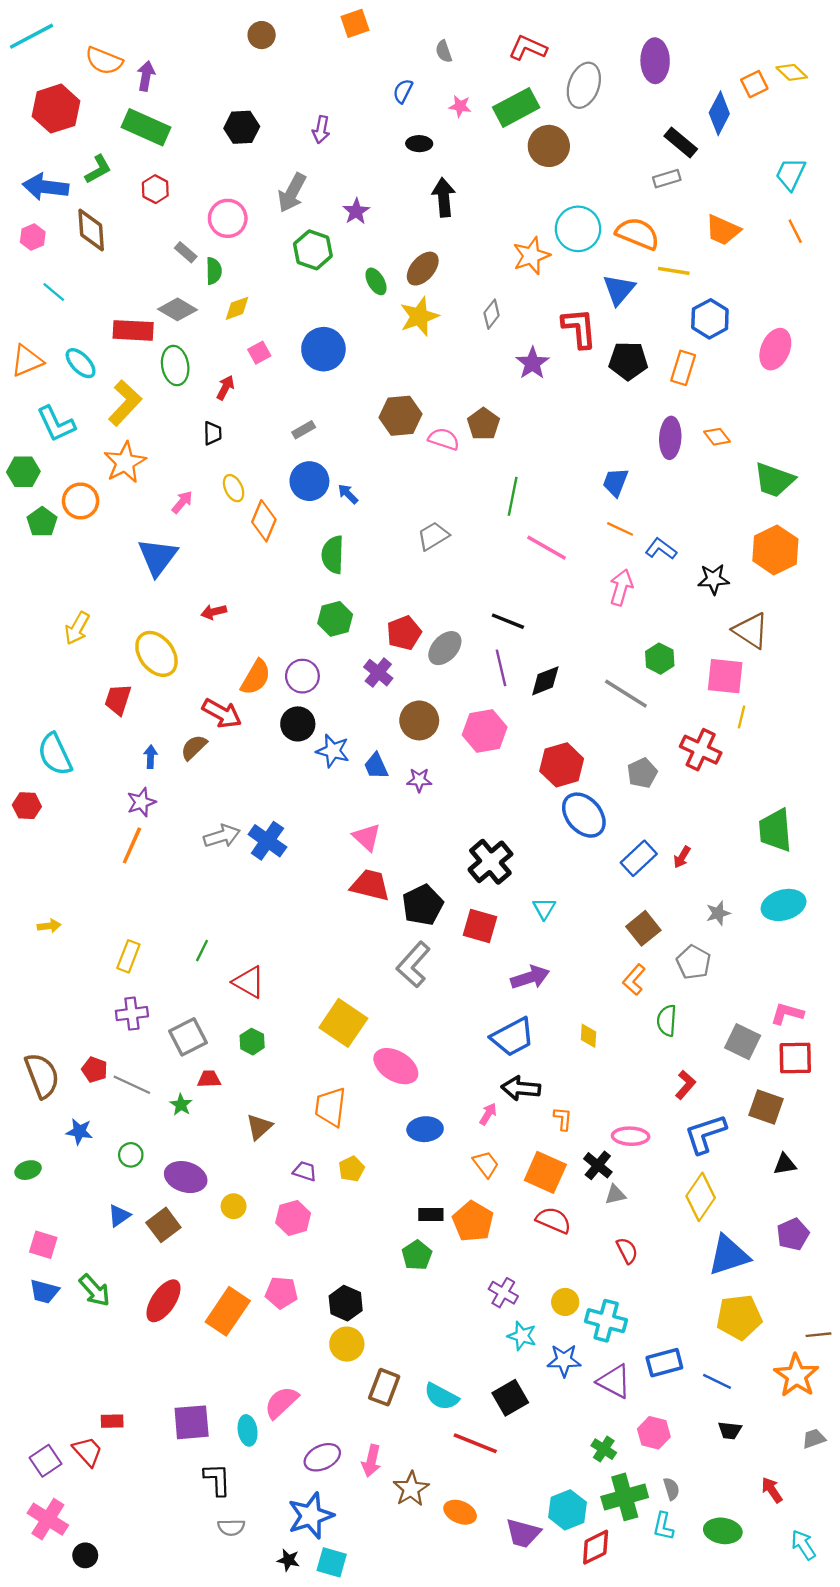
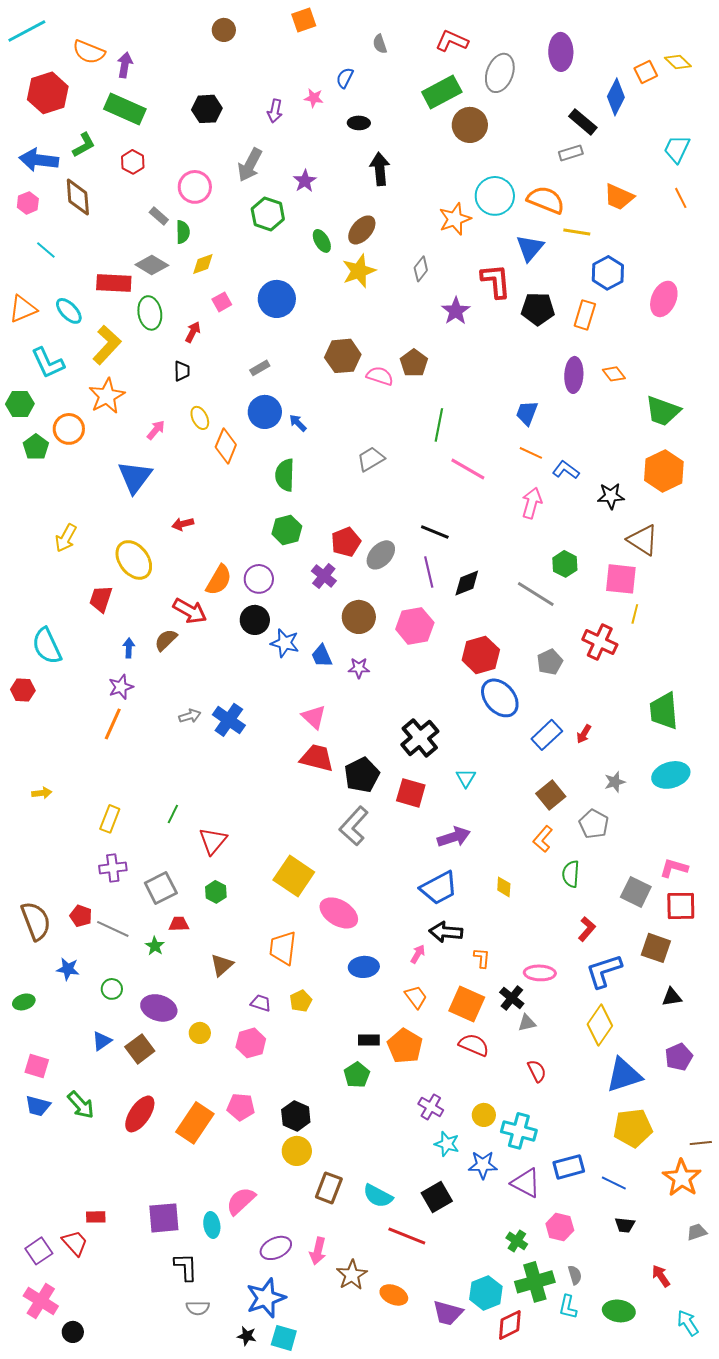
pink star: (460, 106) -> (314, 98), moved
gray arrow: (222, 836) -> (190, 716), size x0.7
red triangle: (249, 982) -> (213, 841), turned 40

